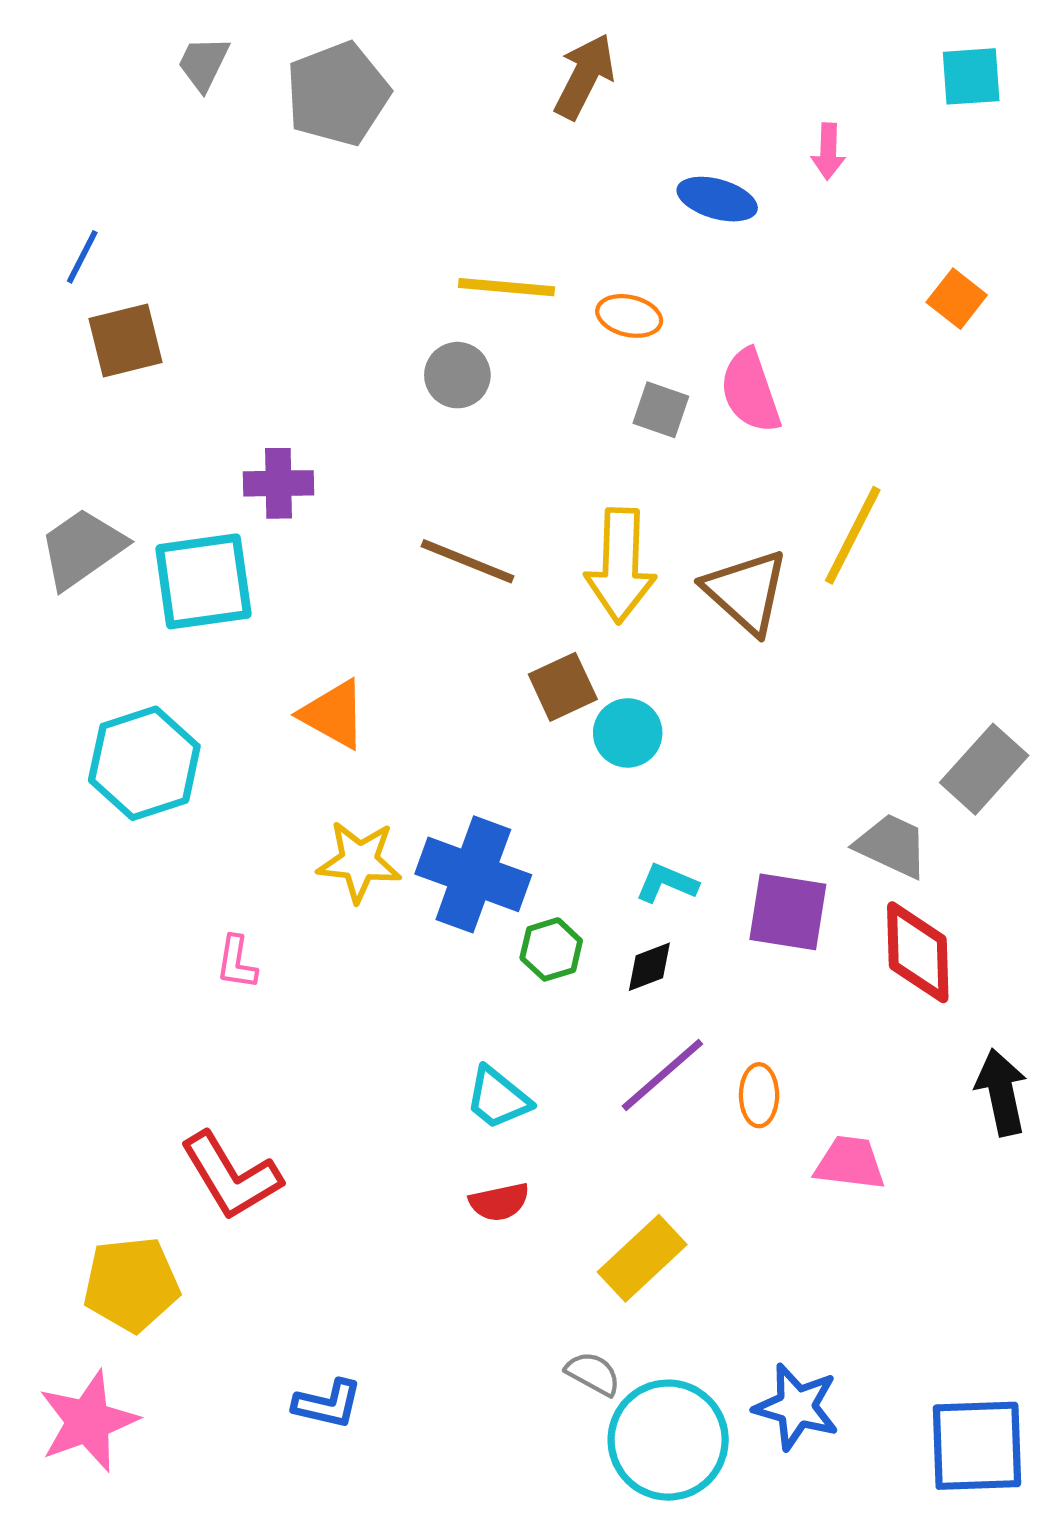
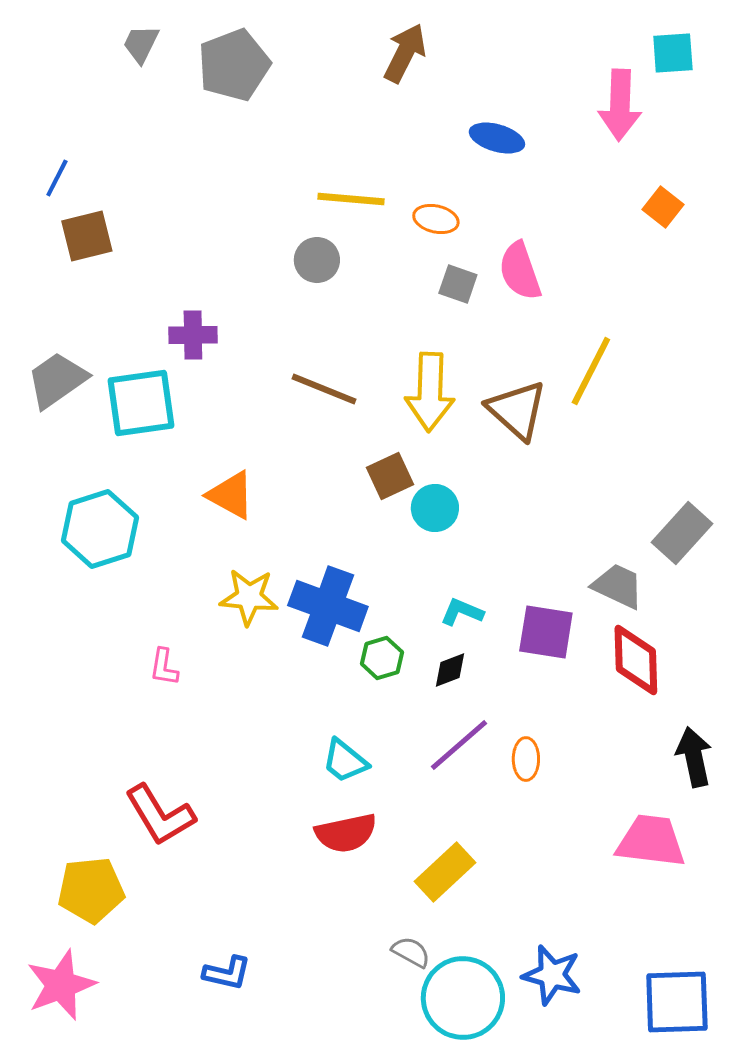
pink arrow: (828, 151) -> (620, 105), moved, size x1.8
pink trapezoid: (850, 1163) -> (651, 841), moved, size x1.4
red semicircle: (499, 1202) -> (346, 833), size x1.5

